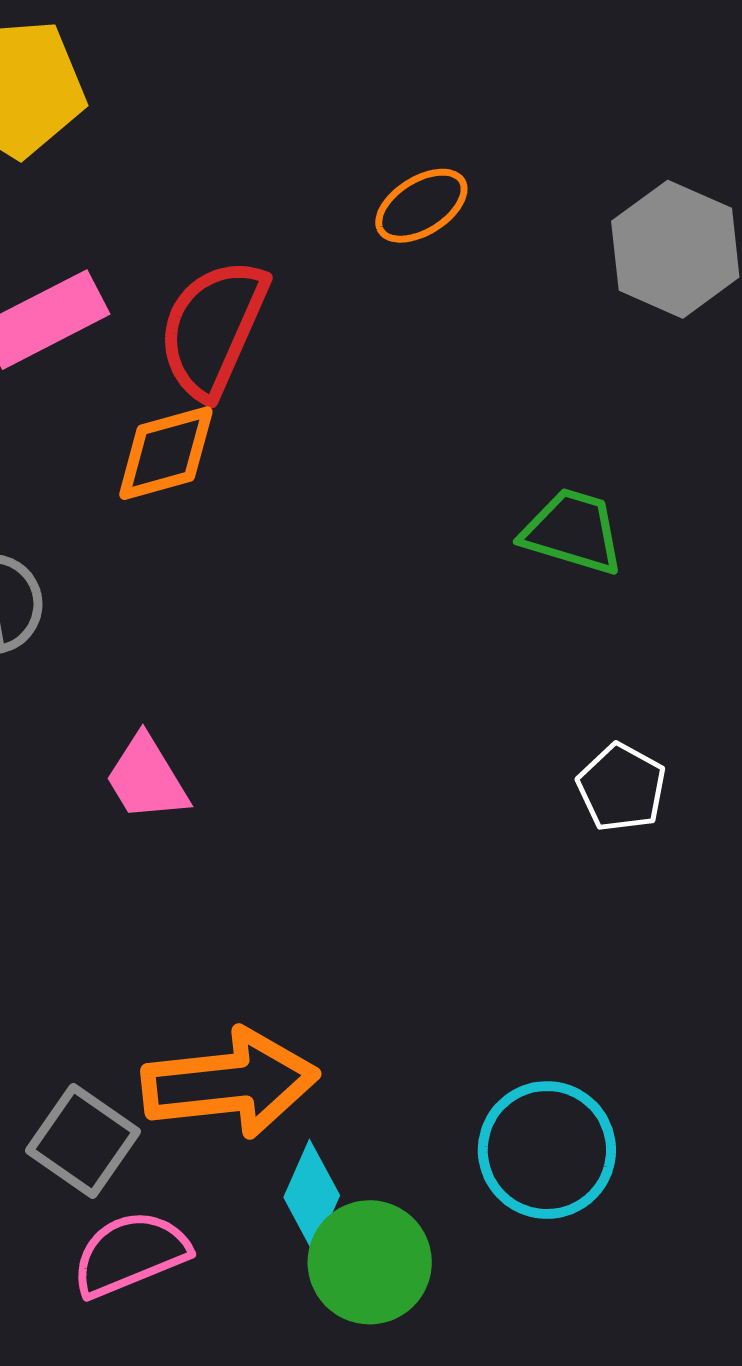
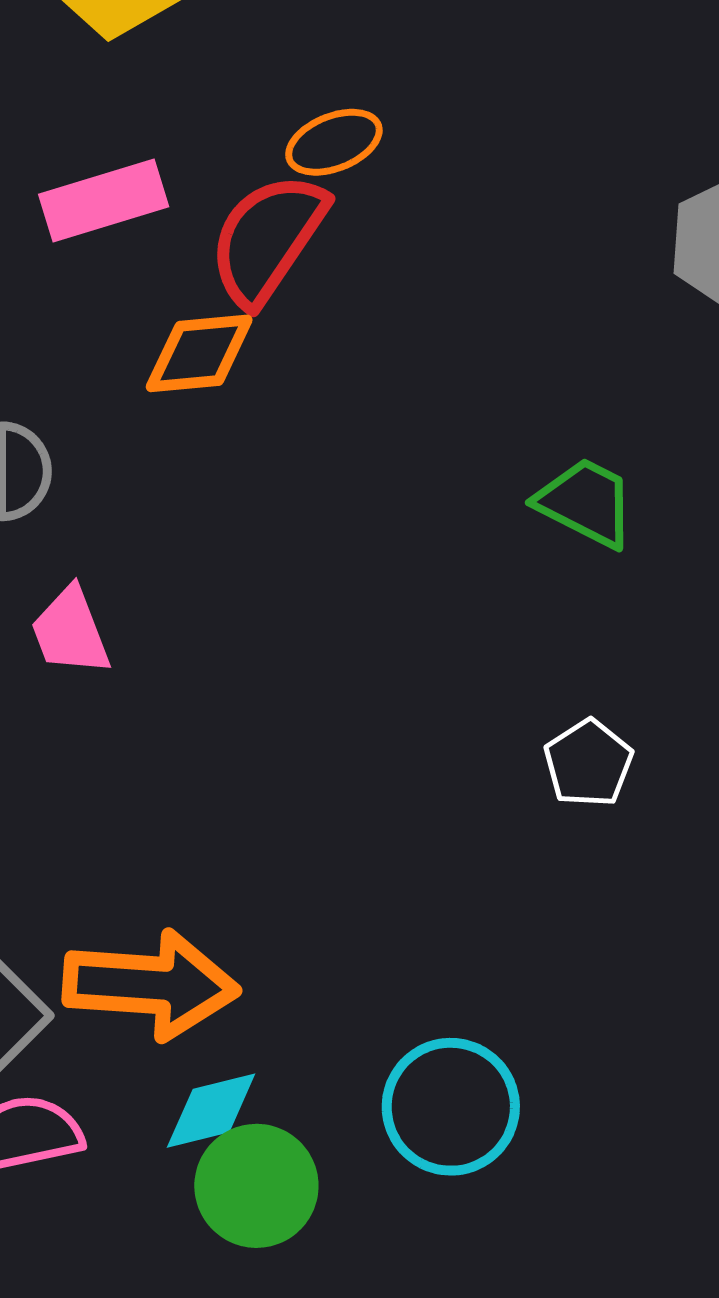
orange ellipse: (421, 206) -> (334, 142), moved
pink trapezoid: (147, 778) -> (70, 631), moved
cyan diamond: (312, 1196) -> (211, 1111), turned 42

